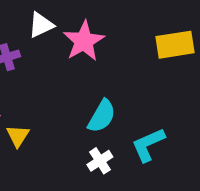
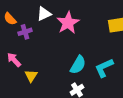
cyan L-shape: (148, 145) -> (104, 68), moved

